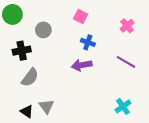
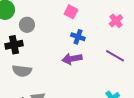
gray circle: (43, 30) -> (27, 25), moved
gray semicircle: (30, 77) -> (22, 71), turned 60

